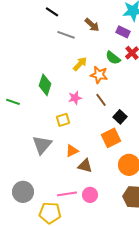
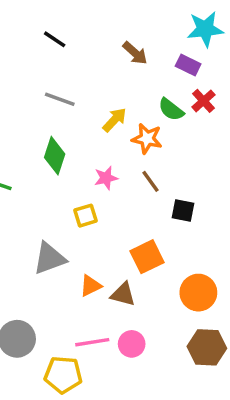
black line: (52, 12) -> (55, 39), moved
gray line: (66, 35) -> (60, 99), moved
black square: (120, 117) -> (183, 210), turned -32
orange square: (111, 138) -> (147, 257), moved
gray triangle: (42, 145) -> (50, 258), turned 30
orange triangle: (72, 151) -> (91, 286), moved

